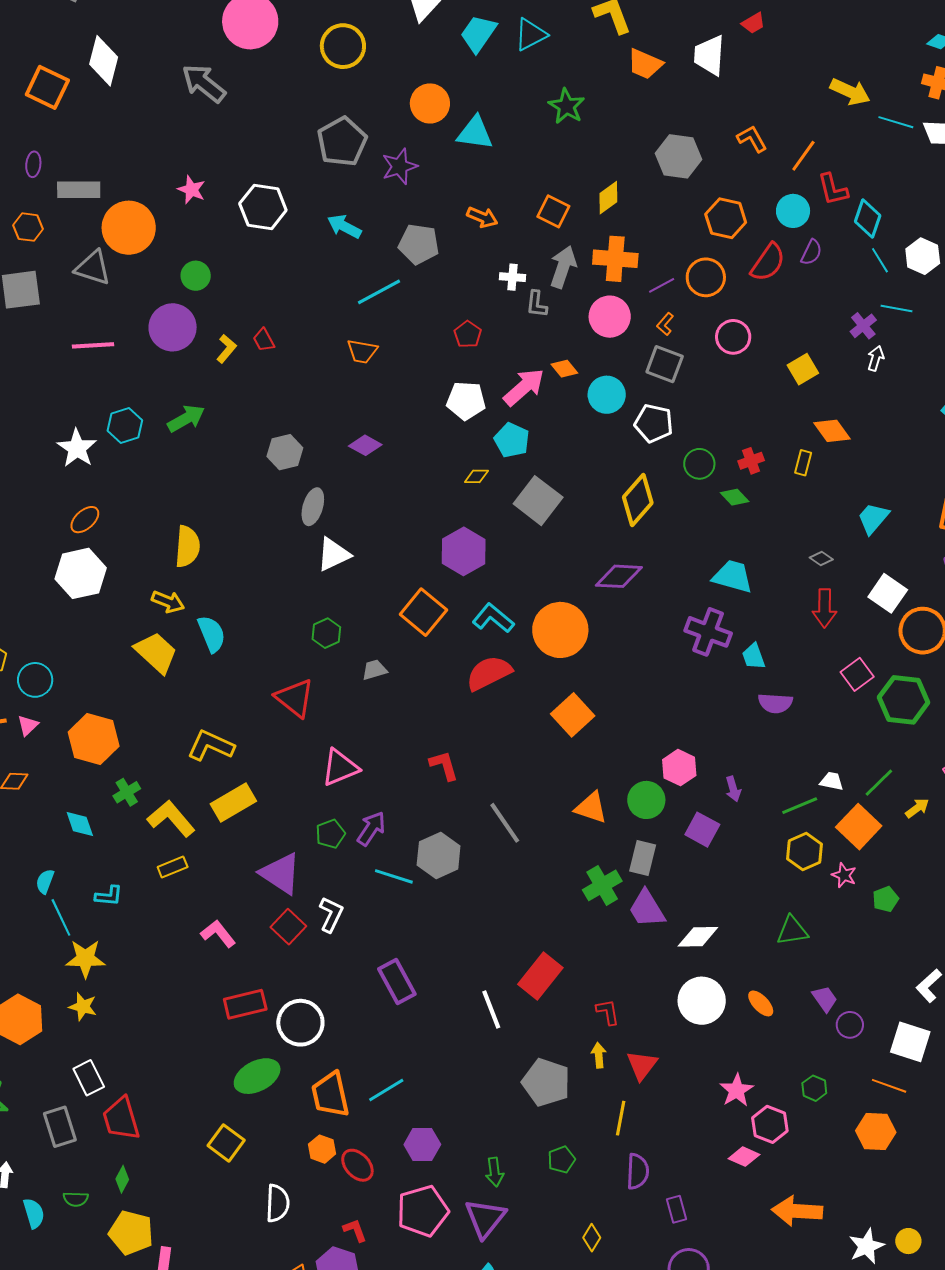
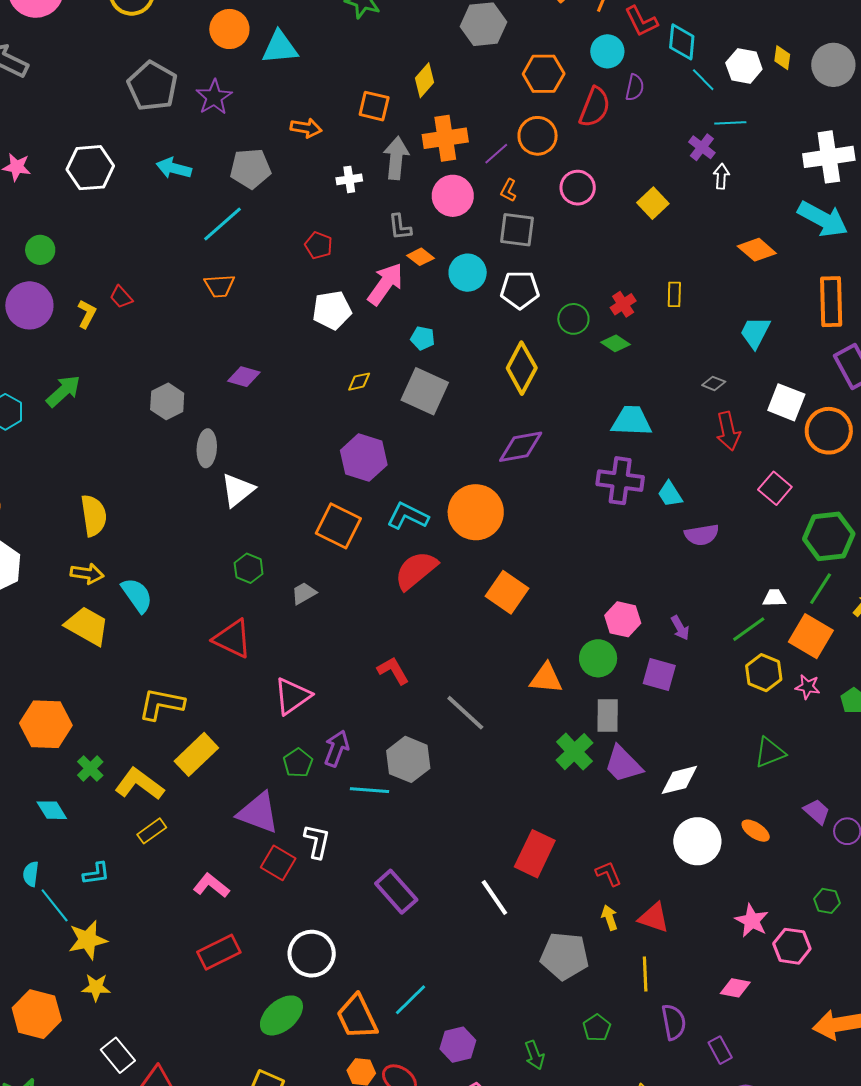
gray L-shape: (537, 304) -> (400, 227), moved
orange diamond: (832, 431) -> (757, 250), moved
cyan pentagon: (512, 440) -> (423, 338), moved, size x0.7
green hexagon: (904, 700) -> (829, 536), moved
red rectangle: (245, 1004) -> (219, 952), moved
red triangle: (642, 1065) -> (654, 918), turned -36
pink diamond: (744, 1157) -> (735, 988), moved

